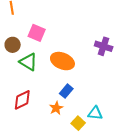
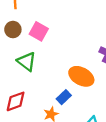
brown circle: (13, 45) -> (13, 30), moved
orange ellipse: (62, 61) -> (81, 76), moved

